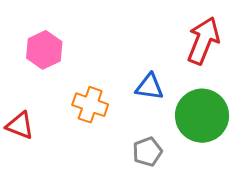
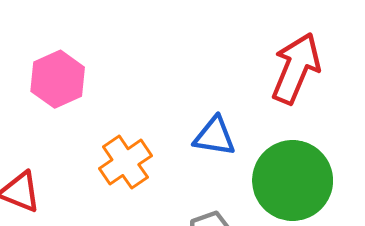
orange cross: (90, 105) -> (125, 162), turned 36

